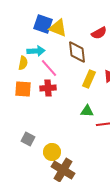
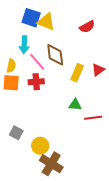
cyan arrow: (36, 51) -> (24, 45), turned 96
brown diamond: (77, 52) -> (55, 55), moved
yellow semicircle: (23, 63) -> (11, 66), moved

